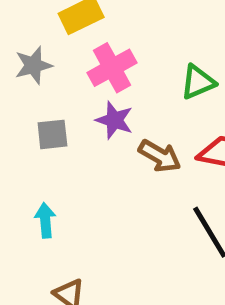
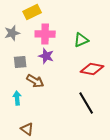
pink cross: (112, 68) -> (45, 34), turned 30
brown arrow: (160, 156) -> (35, 81), moved

